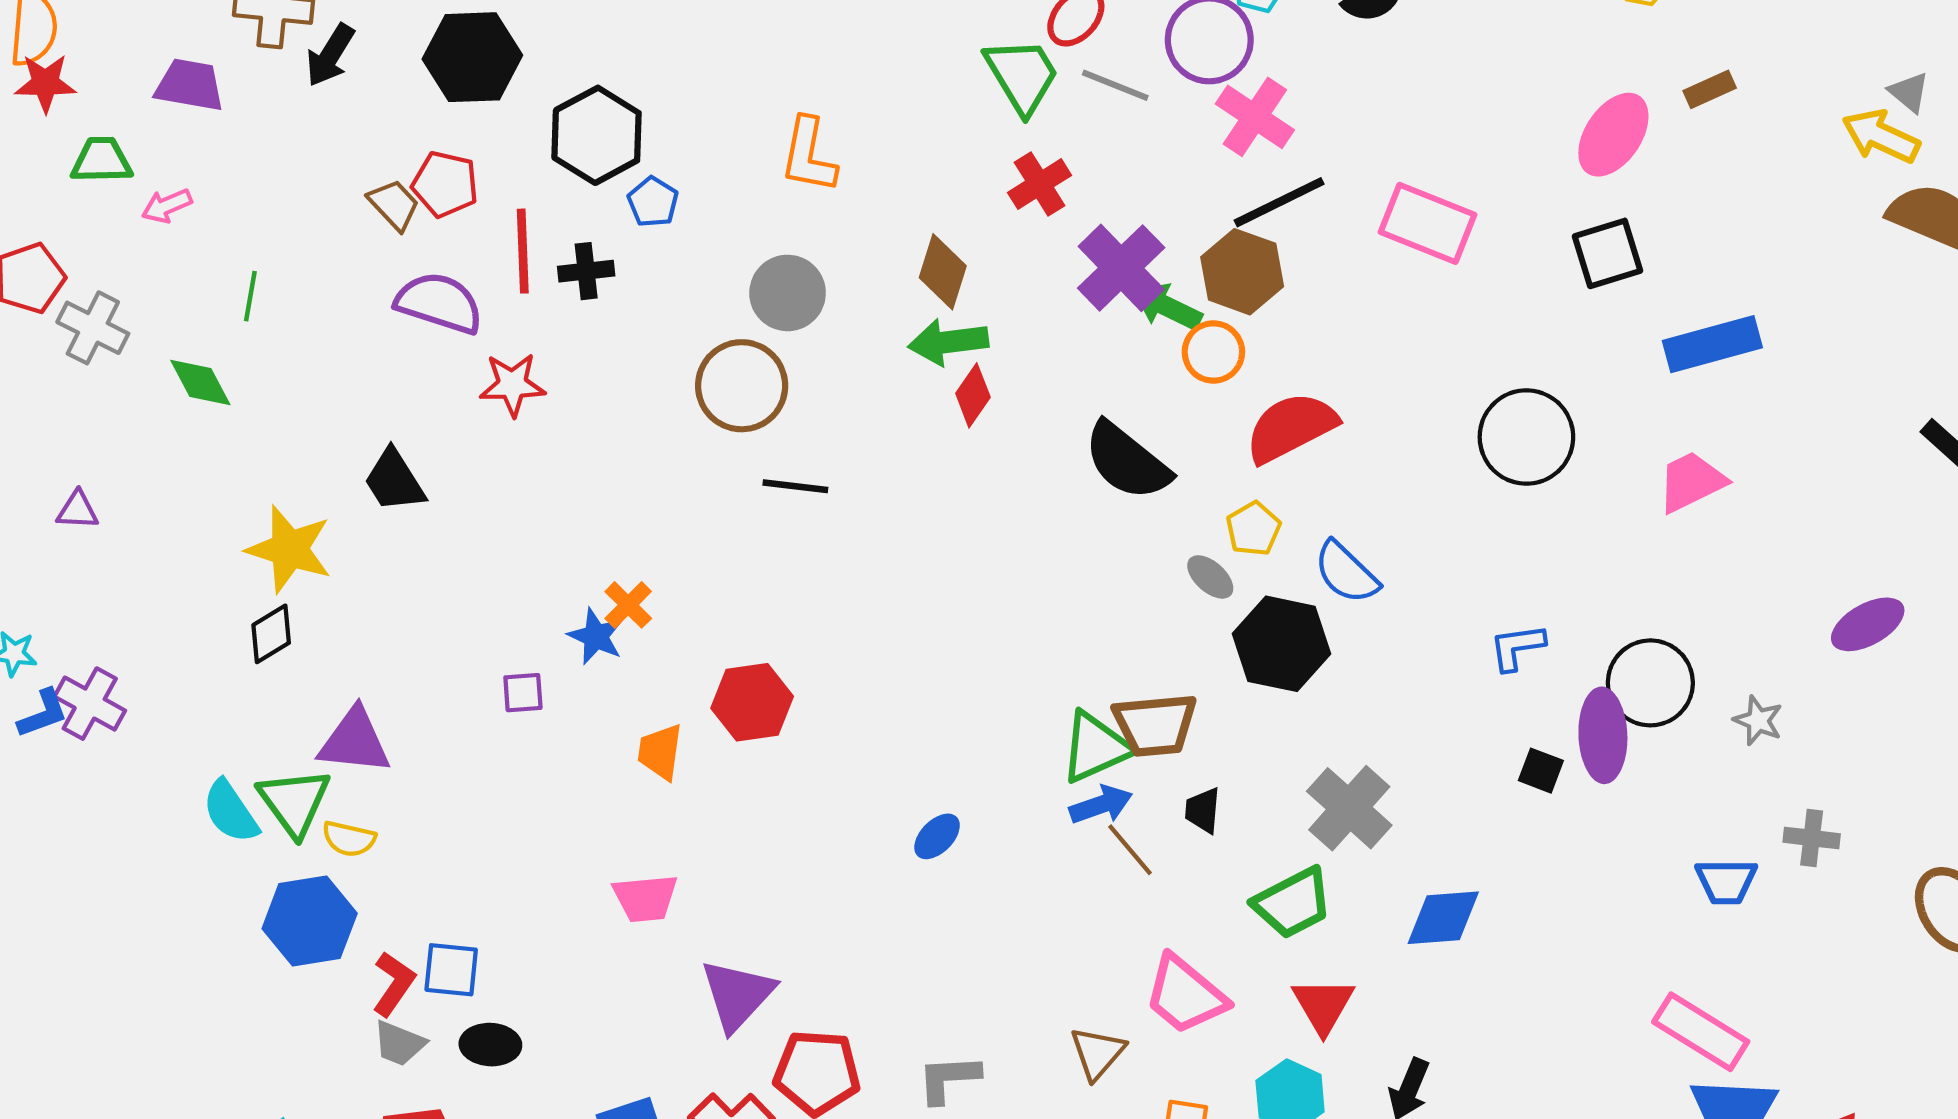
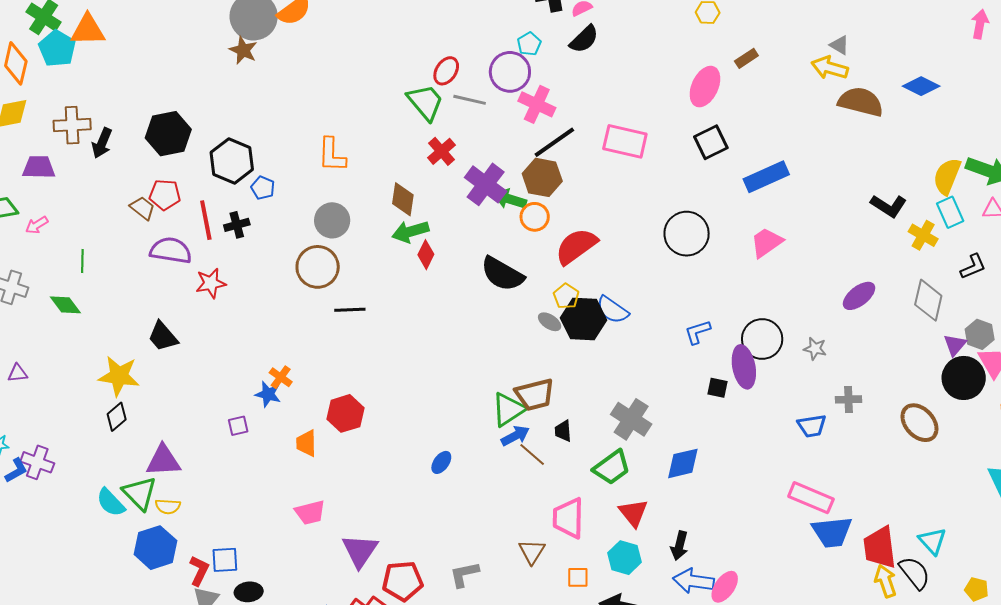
black hexagon: (1282, 644) -> (584, 319), moved
pink trapezoid: (1185, 995) -> (568, 518), turned 60

